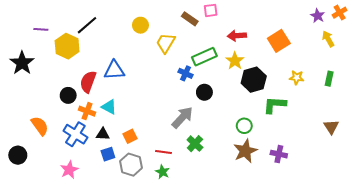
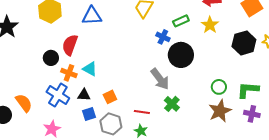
green rectangle: (204, 57) -> (181, 21), size x0.7
blue triangle: (114, 70) -> (92, 16), moved
black hexagon: (254, 80) -> (244, 43), moved
black circle: (204, 92) -> (181, 55), size x1.6
green L-shape: (275, 105) -> (248, 90), moved
gray arrow: (182, 117) -> (160, 79), turned 100
orange semicircle: (40, 126) -> (24, 103), moved

